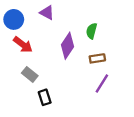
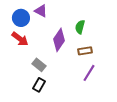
blue circle: (14, 19) -> (21, 18), moved
gray rectangle: (30, 74) -> (39, 65), moved
black rectangle: (45, 97) -> (39, 85), turned 48

